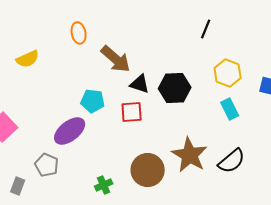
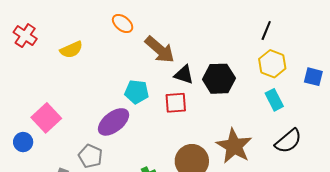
black line: (206, 29) -> (266, 31), moved
orange ellipse: (79, 33) -> (123, 23), turned -40
black semicircle: (232, 161) -> (288, 141), moved

